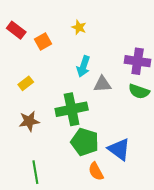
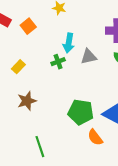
green cross: (72, 109) -> (58, 62), moved, size x0.5

